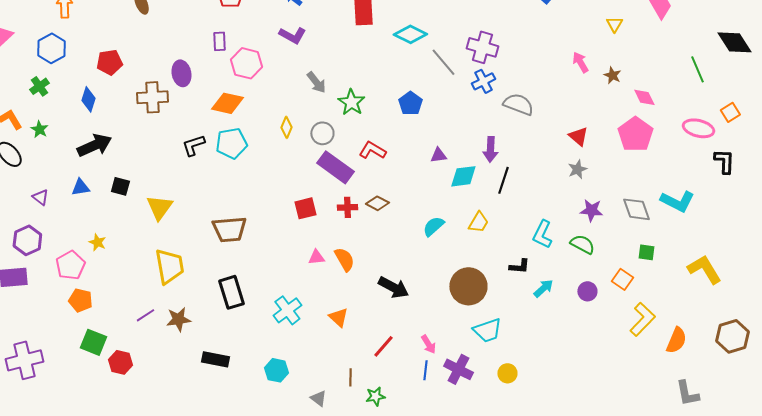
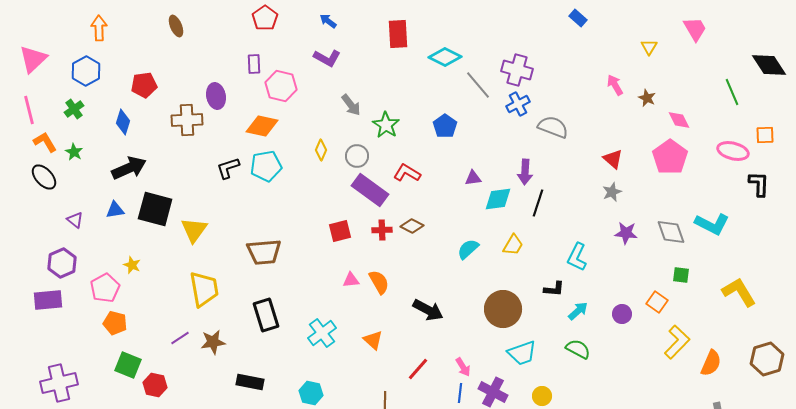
orange square: (730, 112) -> (765, 135), turned 30
black square: (120, 186) -> (155, 209), size x1.8
green semicircle: (582, 244) -> (578, 349), moved

